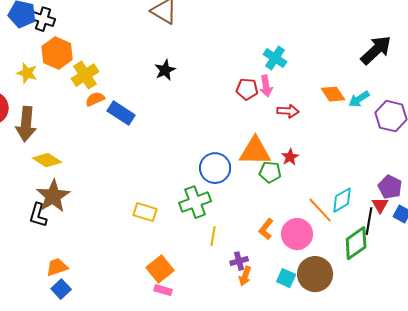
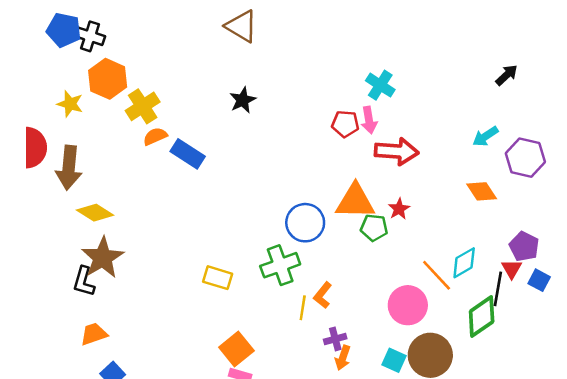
black arrow: (376, 50) -> (507, 75), size x0.6
orange diamond: (333, 94) -> (482, 191), moved
red arrow: (288, 111) -> (397, 151), size x1.6
orange L-shape: (266, 229) -> (323, 295), moved
orange trapezoid: (57, 267) -> (94, 334), moved

